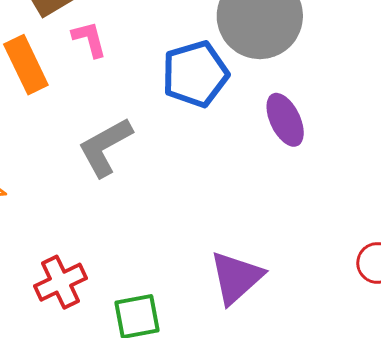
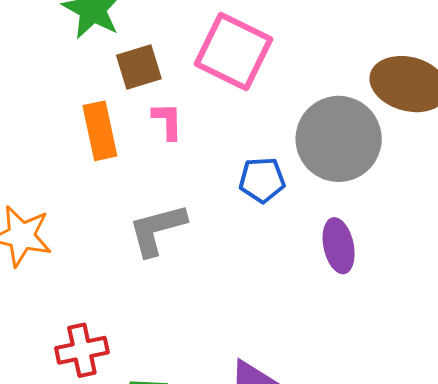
blue pentagon: (195, 74) -> (262, 180), size x0.7

